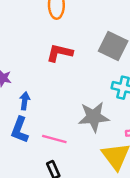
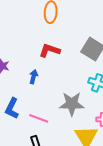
blue arrow: (25, 101) -> (34, 77), moved

